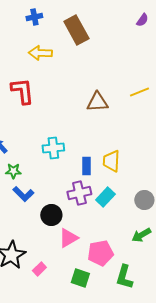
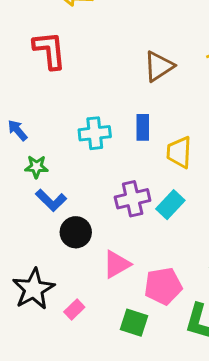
brown triangle: (97, 102) -> (159, 66), turned -30
blue rectangle: (86, 166) -> (143, 127), moved
black circle: (51, 215) -> (76, 232), moved

